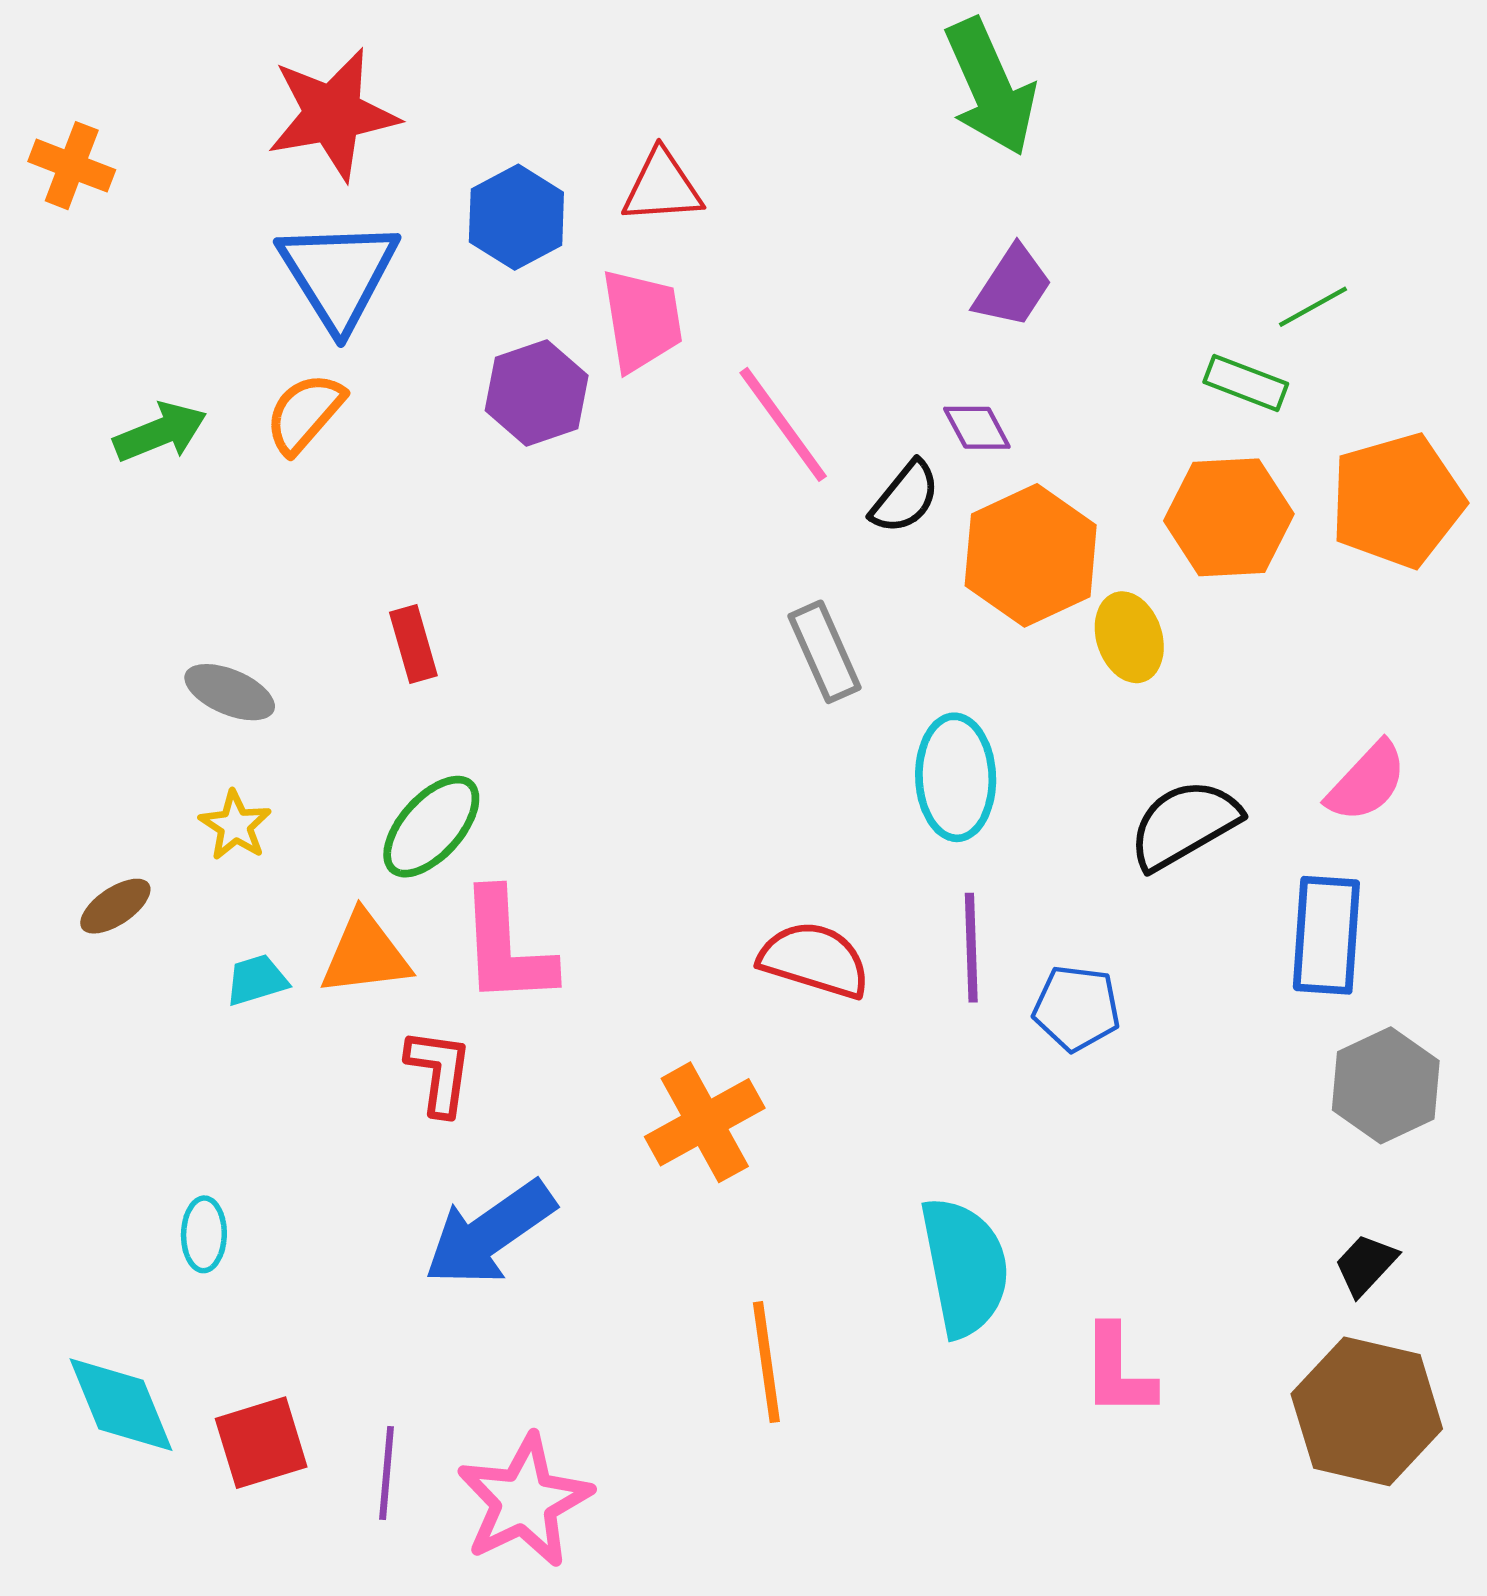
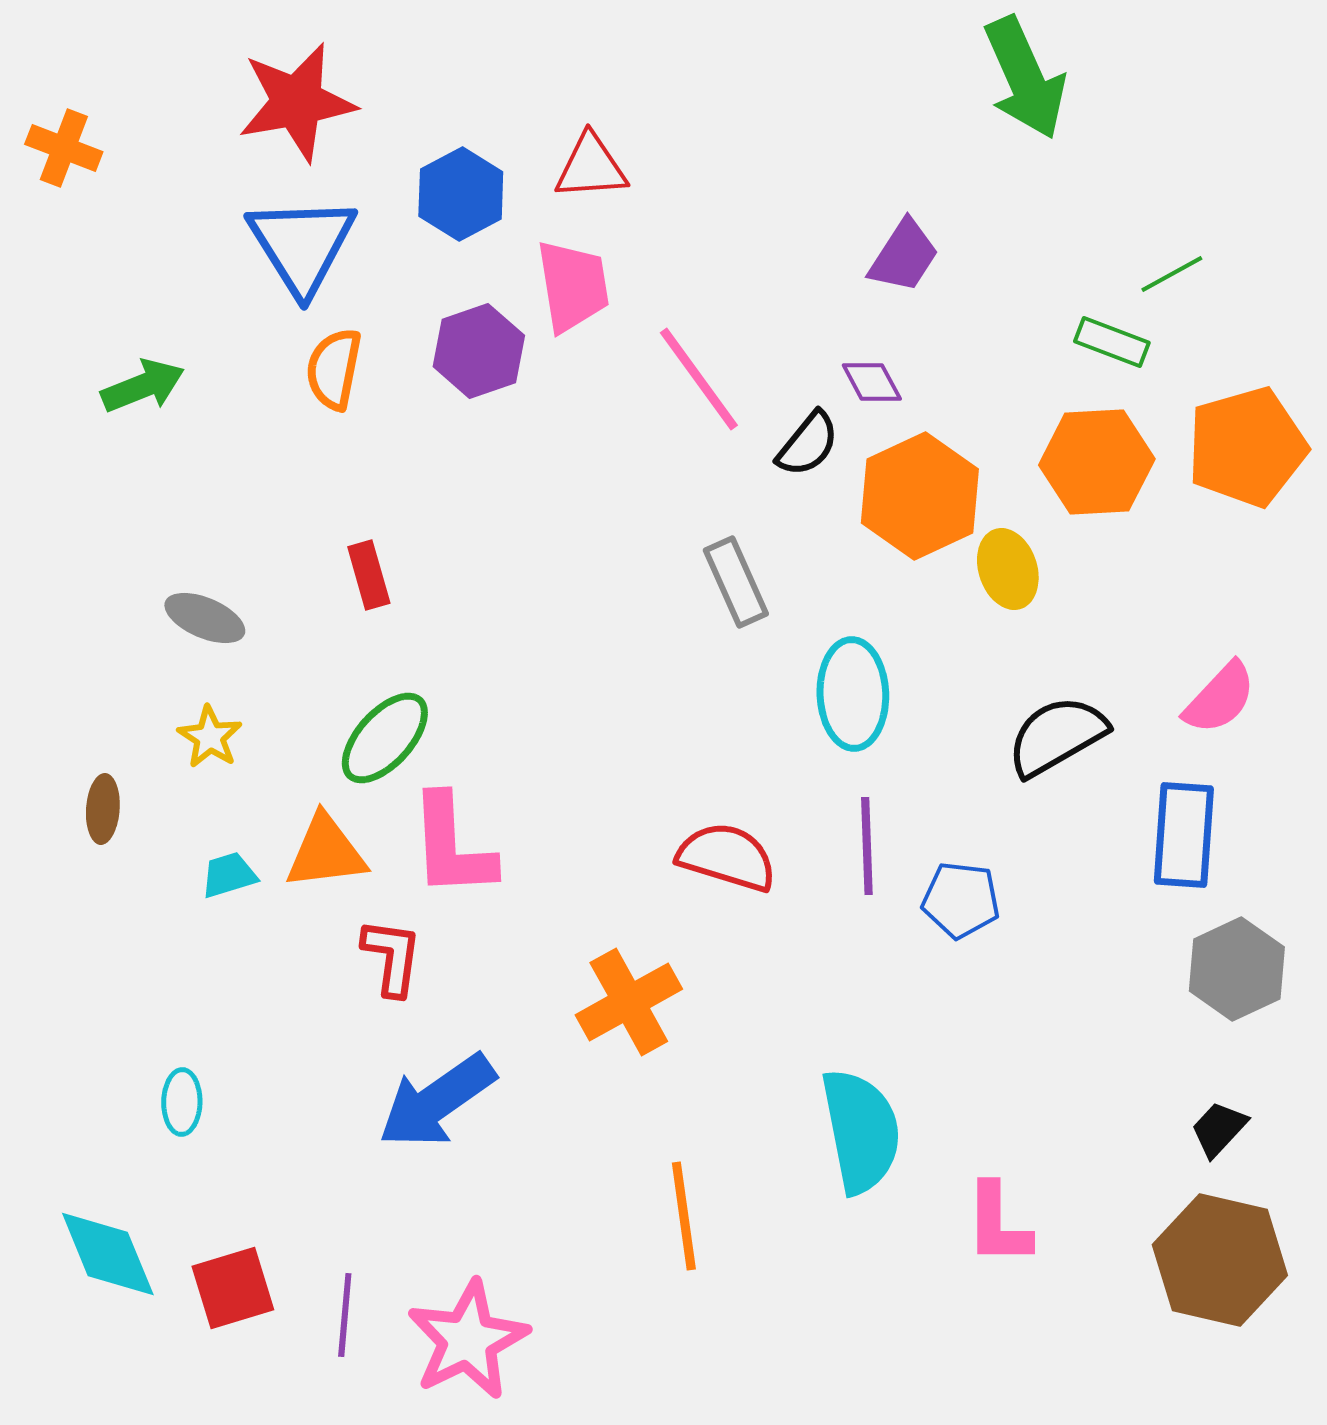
green arrow: (990, 87) -> (1025, 78), moved
orange semicircle: (305, 413) -> (334, 369), moved, turned -30
brown ellipse: (115, 906) -> (103, 809), turned -52

